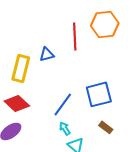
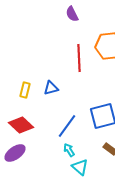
blue triangle: (47, 54) -> (51, 88), moved
yellow rectangle: (21, 68) -> (25, 90), size x0.6

